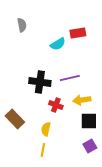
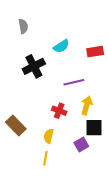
red rectangle: (78, 33) -> (95, 52), moved
black cross: (40, 82) -> (34, 66), moved, turned -35
yellow arrow: (82, 100) -> (87, 105), turned 114
purple square: (90, 146) -> (81, 145), moved

